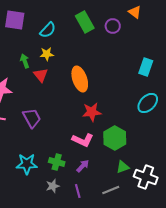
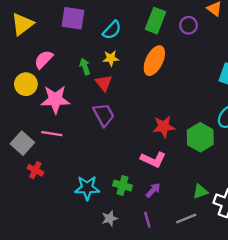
green rectangle: (85, 22) -> (156, 21), turned 50
orange ellipse: (80, 79) -> (154, 61), moved, turned 45
purple trapezoid: (32, 118) -> (104, 115), moved
green hexagon: (115, 138) -> (200, 137), moved
gray star: (53, 186) -> (110, 218), moved

